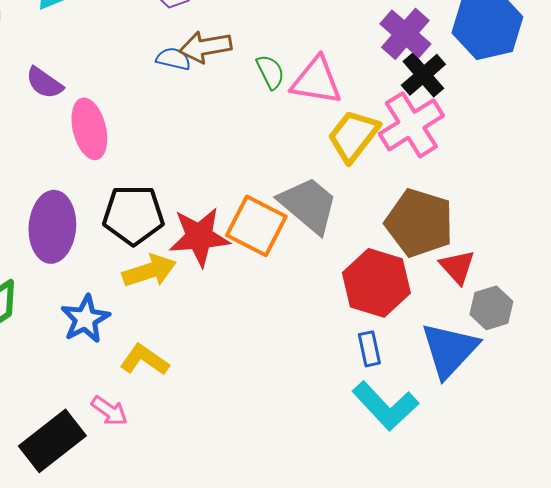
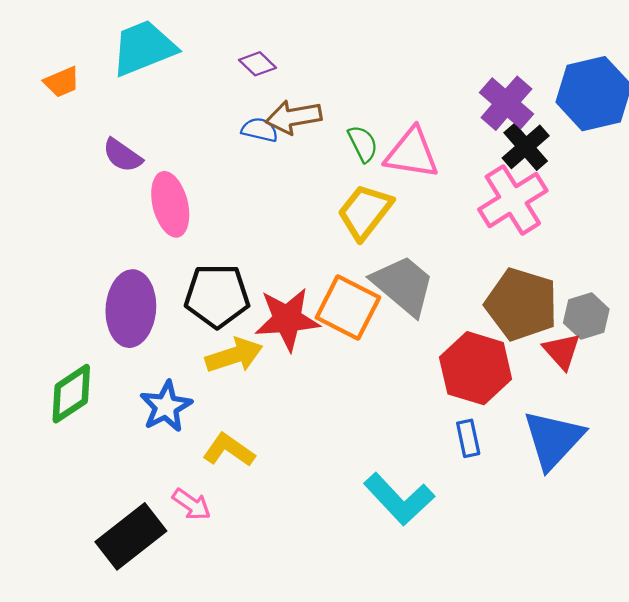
yellow trapezoid: (353, 136) -> (365, 212), moved
gray hexagon: (491, 308) -> (586, 316), moved
cyan L-shape: (385, 406) -> (399, 499), moved

